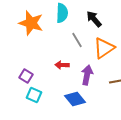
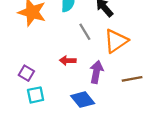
cyan square: (34, 95) -> (36, 95), turned -35

